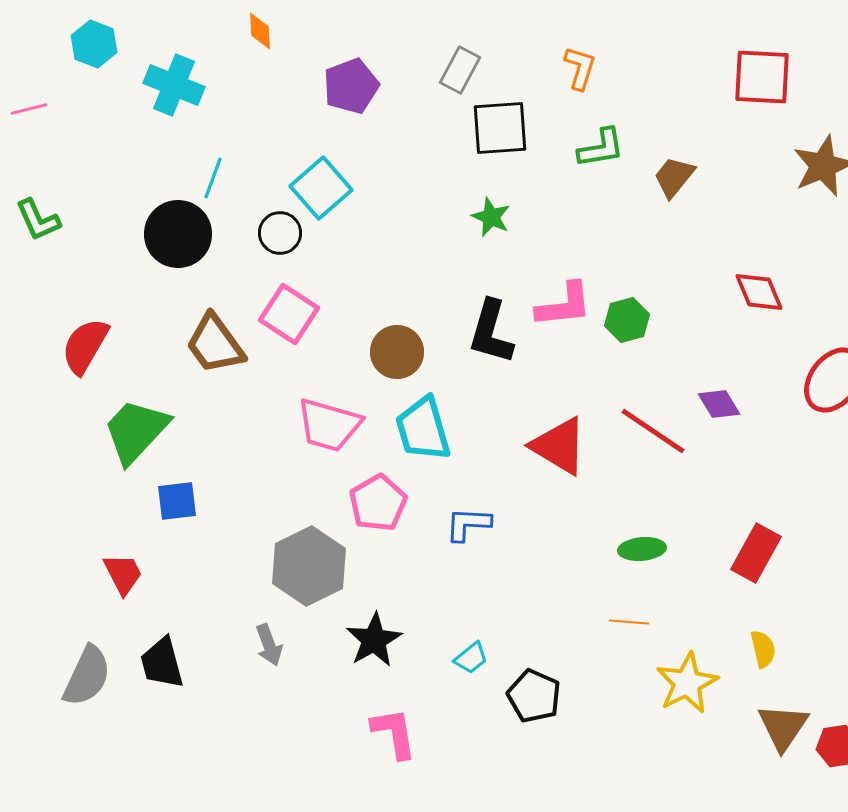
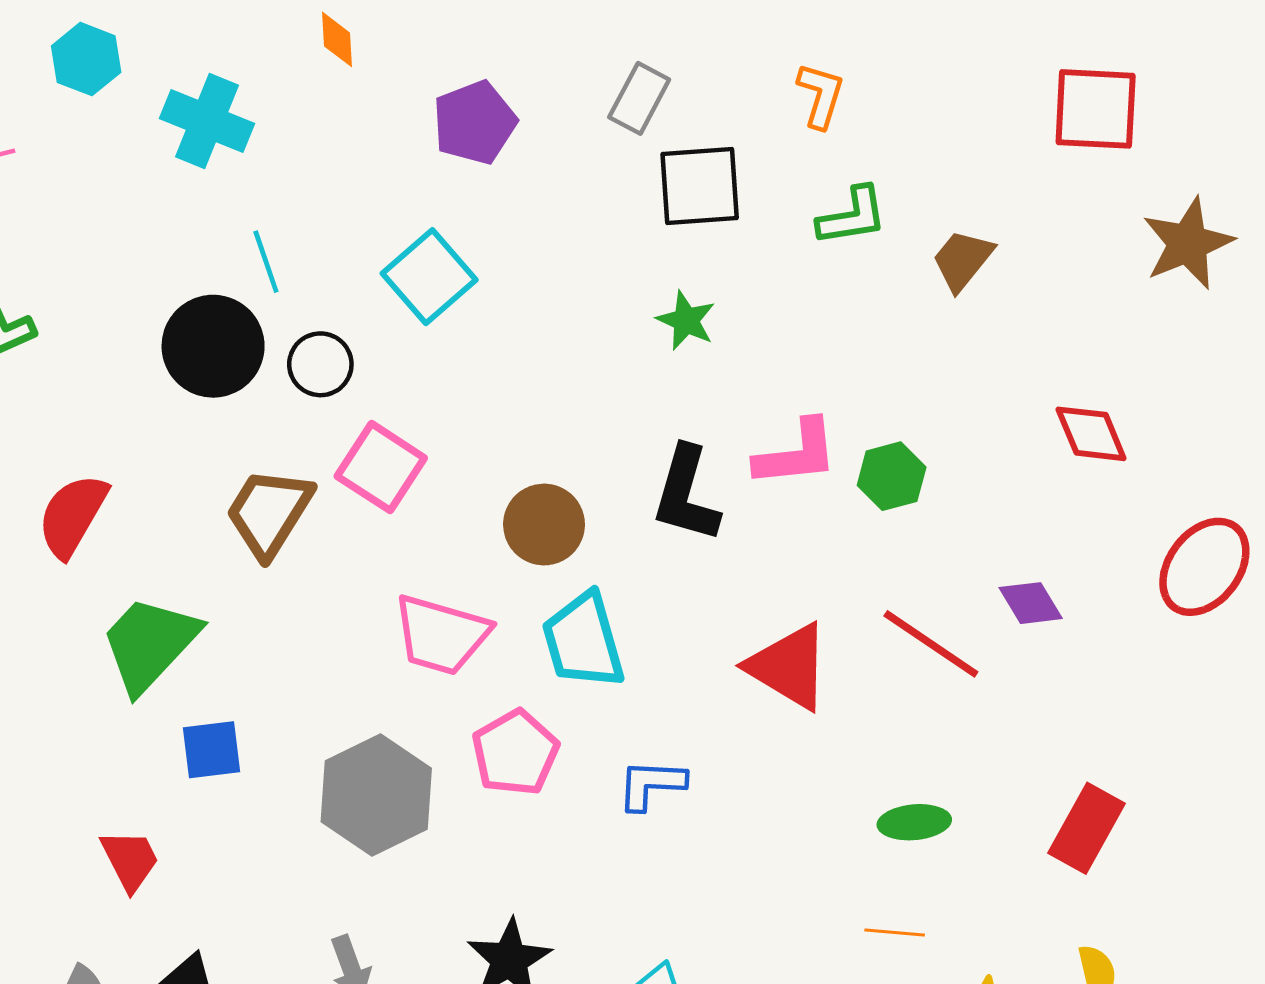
cyan line: (213, 178) -> (266, 262), turned -39
black circle: (280, 233) -> (320, 364), moved
brown trapezoid: (215, 344) -> (269, 512), turned 68
gray hexagon: (309, 566) -> (376, 795), moved

